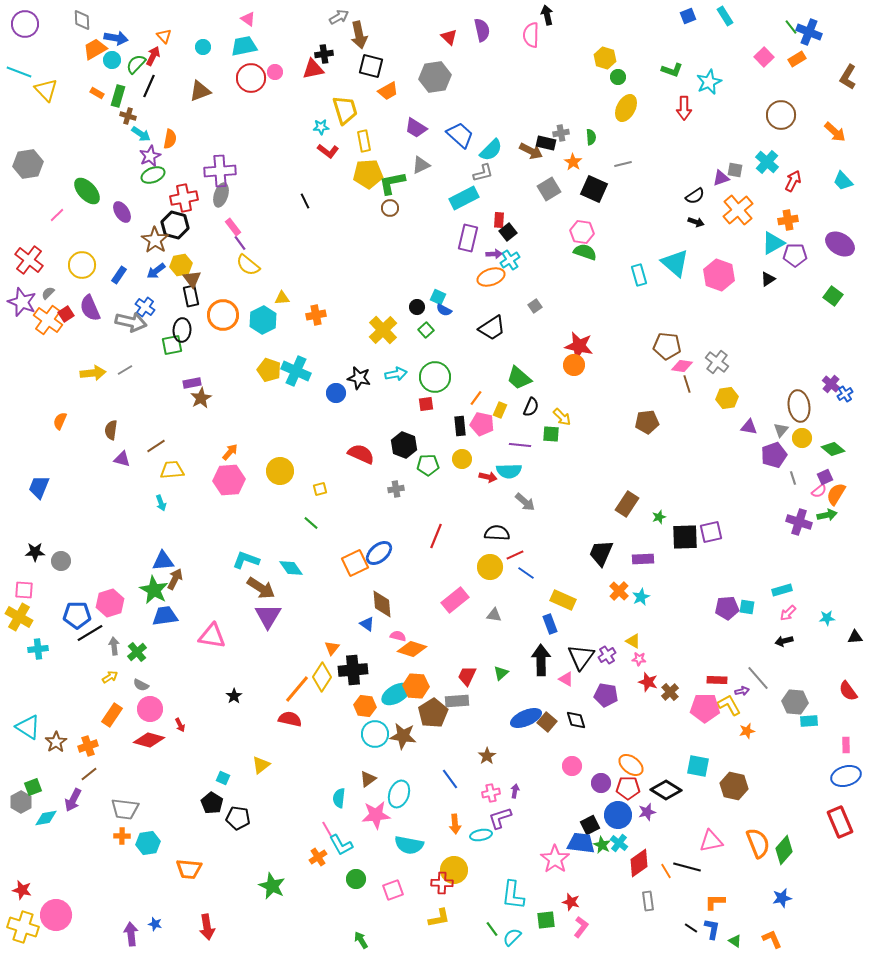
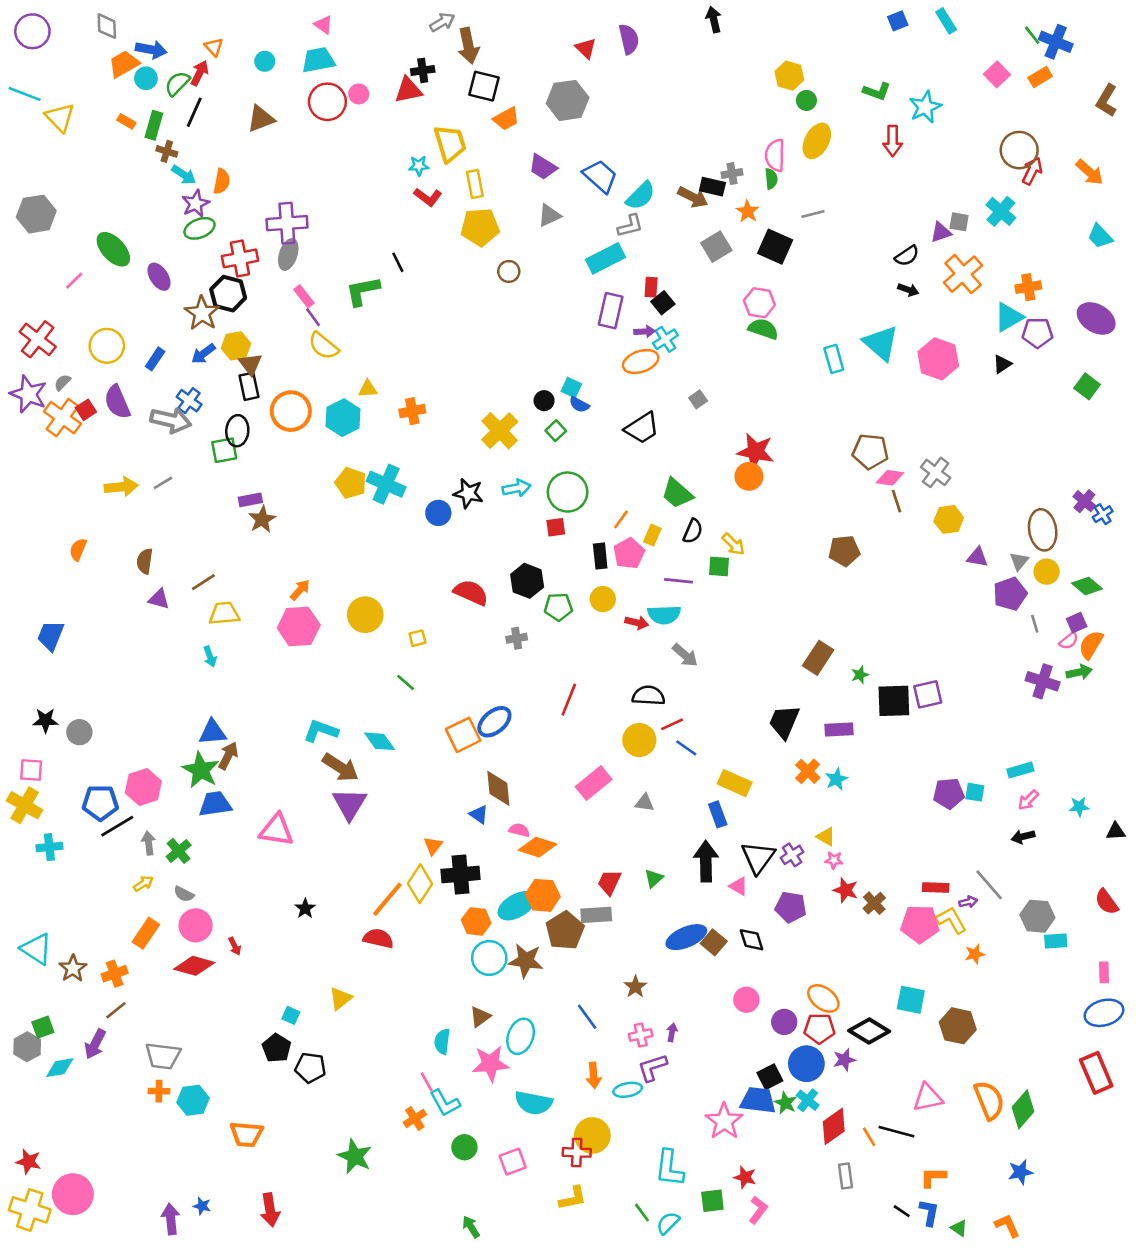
pink semicircle: (531, 35) -> (775, 155), moved
red arrow: (793, 181) -> (1032, 171), moved
green L-shape: (392, 183) -> (363, 291), moved
pink pentagon: (482, 424) -> (629, 553), turned 30

